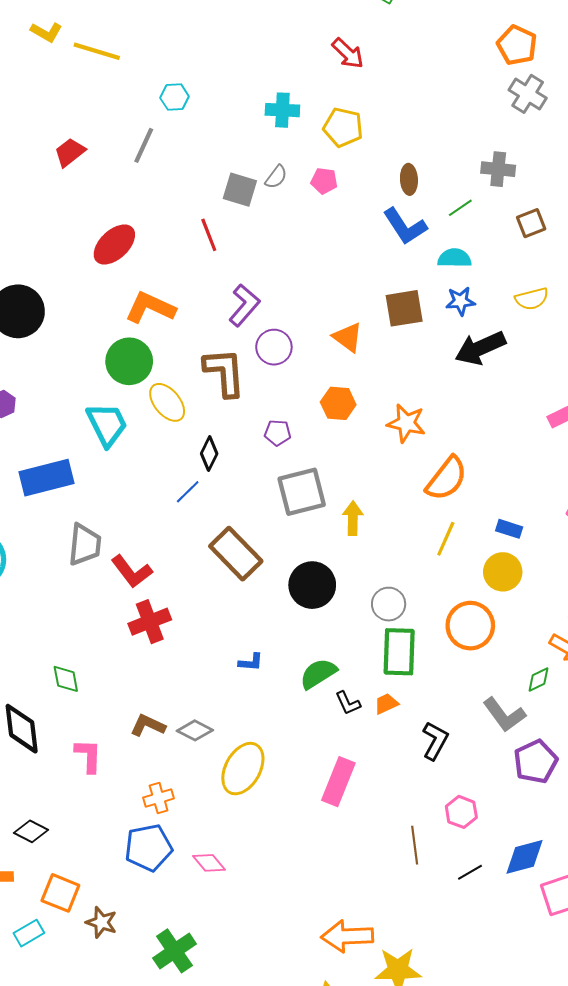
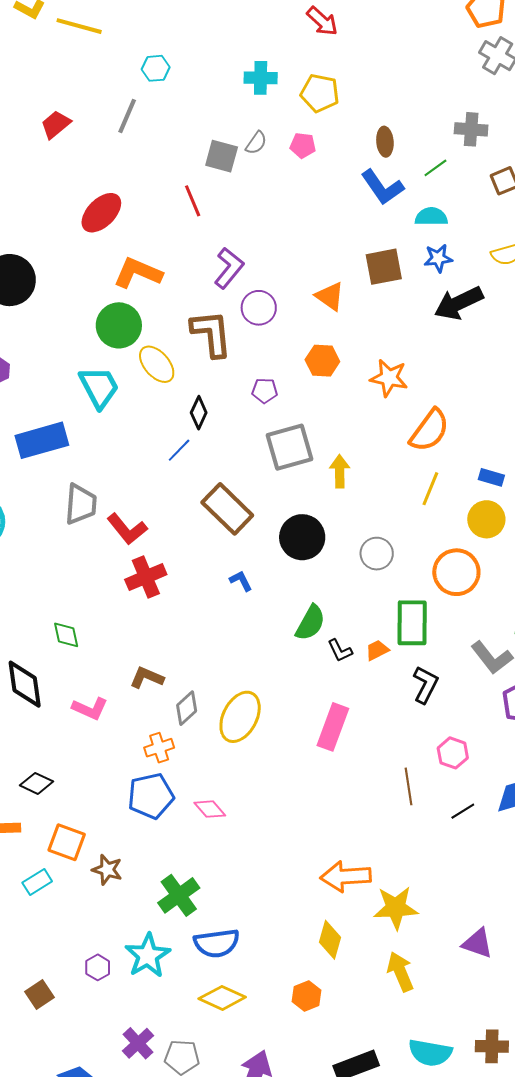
green rectangle: (399, 652) -> (412, 623), moved
blue L-shape: (251, 662) -> (241, 581), moved, turned -120
green semicircle: (318, 674) -> (310, 623), turned 153
gray diamond: (195, 730) -> (187, 708), moved, turned -68
pink L-shape: (88, 756) -> (90, 709), turned 114

